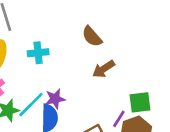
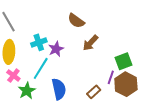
purple star: (55, 99) -> (56, 49), moved
cyan line: (31, 105) -> (41, 68), moved

